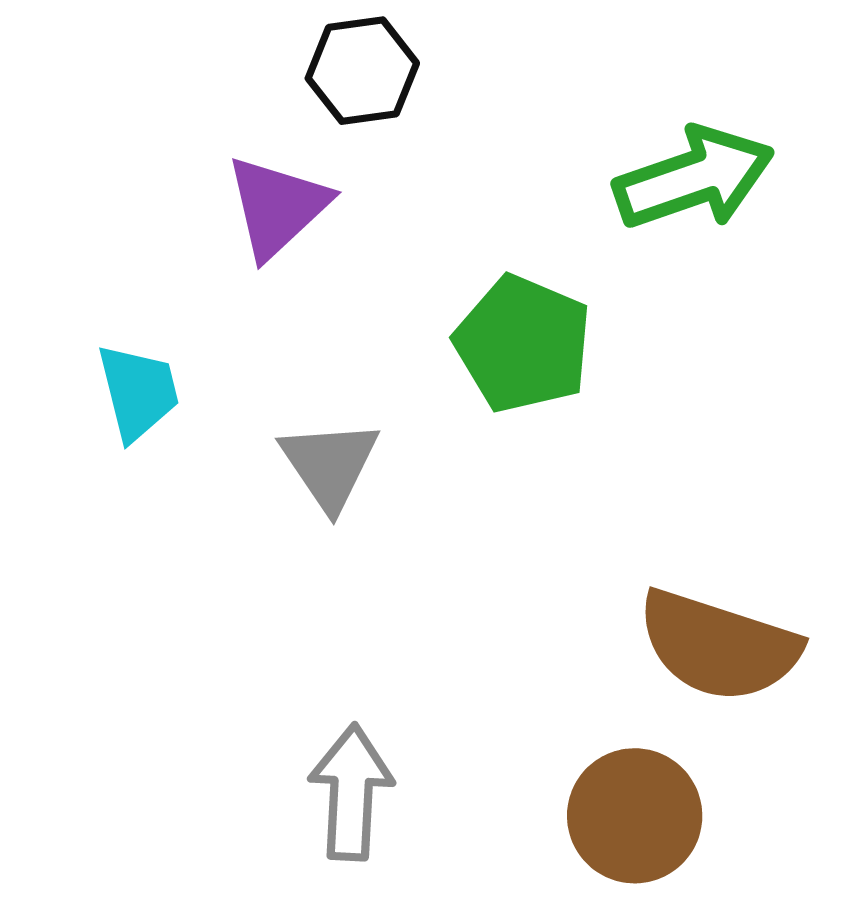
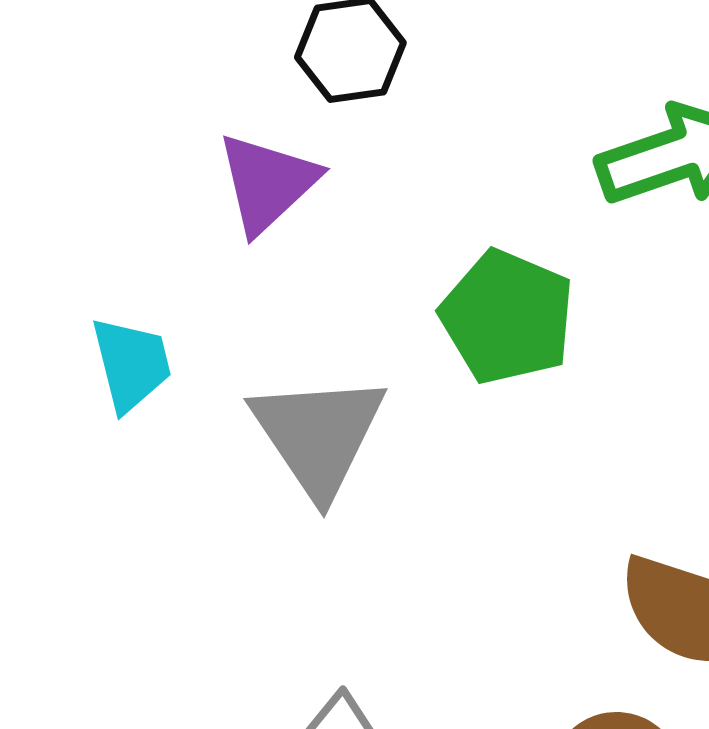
gray triangle: (330, 465) -> (318, 435), size x1.4

